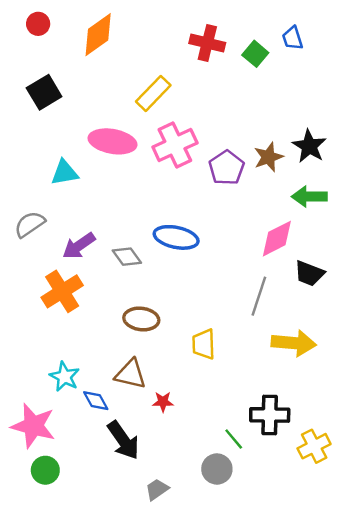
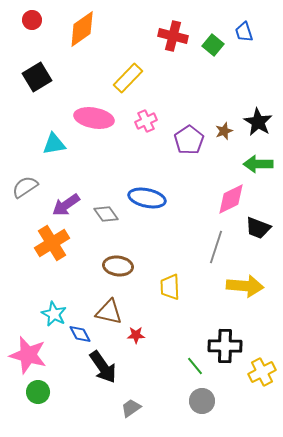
pink cross: (175, 145) -> (146, 121), size x0.6
brown star: (268, 157) -> (224, 131), size x0.7
gray circle: (217, 469) -> (202, 401), moved

